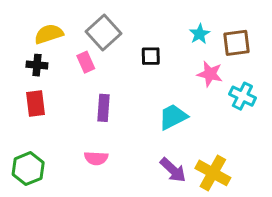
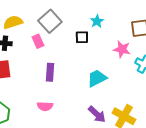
cyan star: (200, 34) -> (97, 21), moved

